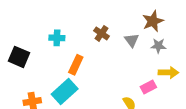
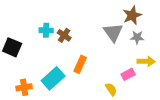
brown cross: (101, 33) -> (64, 35), moved
gray triangle: (132, 40) -> (113, 32), size x1.5
orange rectangle: (76, 65) -> (80, 64), moved

